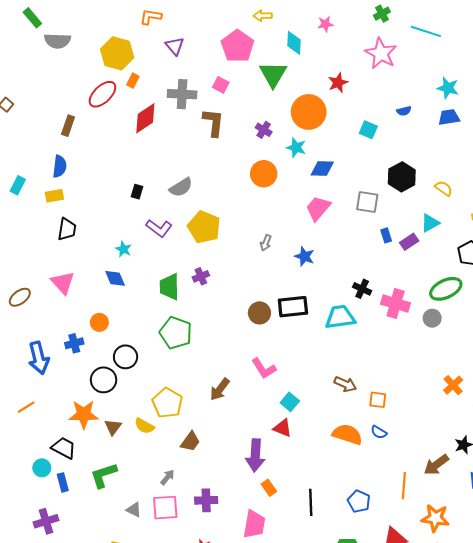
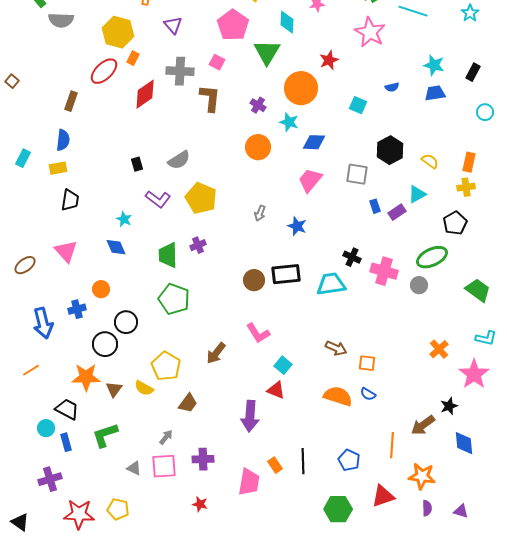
black rectangle: (137, 192) -> (137, 164), turned -32
orange rectangle: (269, 488) -> (275, 465), moved

